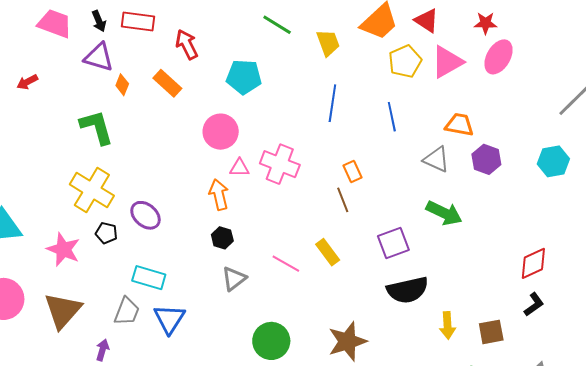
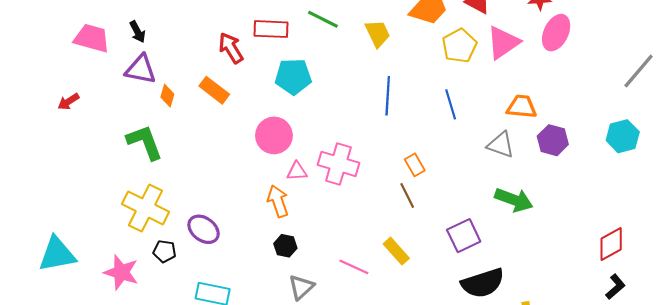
red rectangle: (138, 21) -> (271, 29), moved

